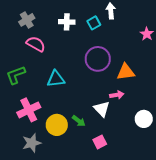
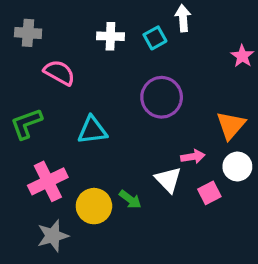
gray cross: (27, 20) -> (28, 33), moved, turned 35
orange triangle: (126, 72) -> (231, 125), moved, turned -42
white circle: (144, 119) -> (237, 167), moved
pink square: (100, 142) -> (209, 193), moved

